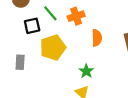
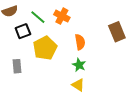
orange cross: (76, 16) -> (62, 16), turned -35
orange semicircle: (97, 38) -> (80, 42), moved

